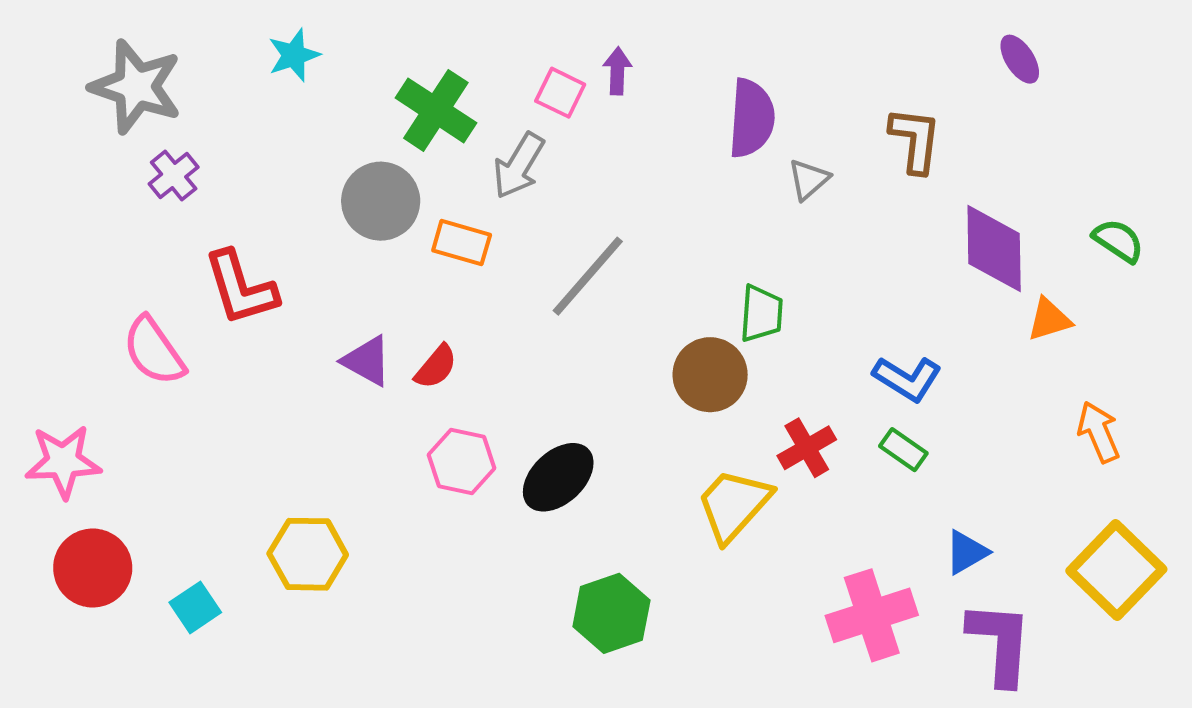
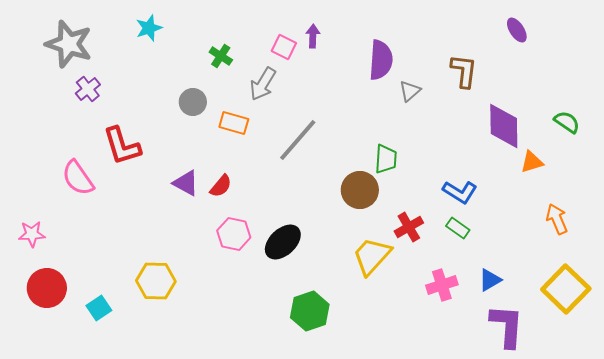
green cross: (436, 110) -> (221, 56), size x0.6
gray circle: (381, 201) -> (193, 102), size x0.7
pink star: (63, 461) -> (32, 234), size x0.7
pink cross: (872, 615) -> (442, 285), moved, size x0.7

